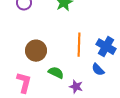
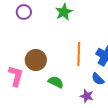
pink L-shape: (24, 83) -> (16, 76), moved
purple star: (76, 87) -> (87, 96), moved

